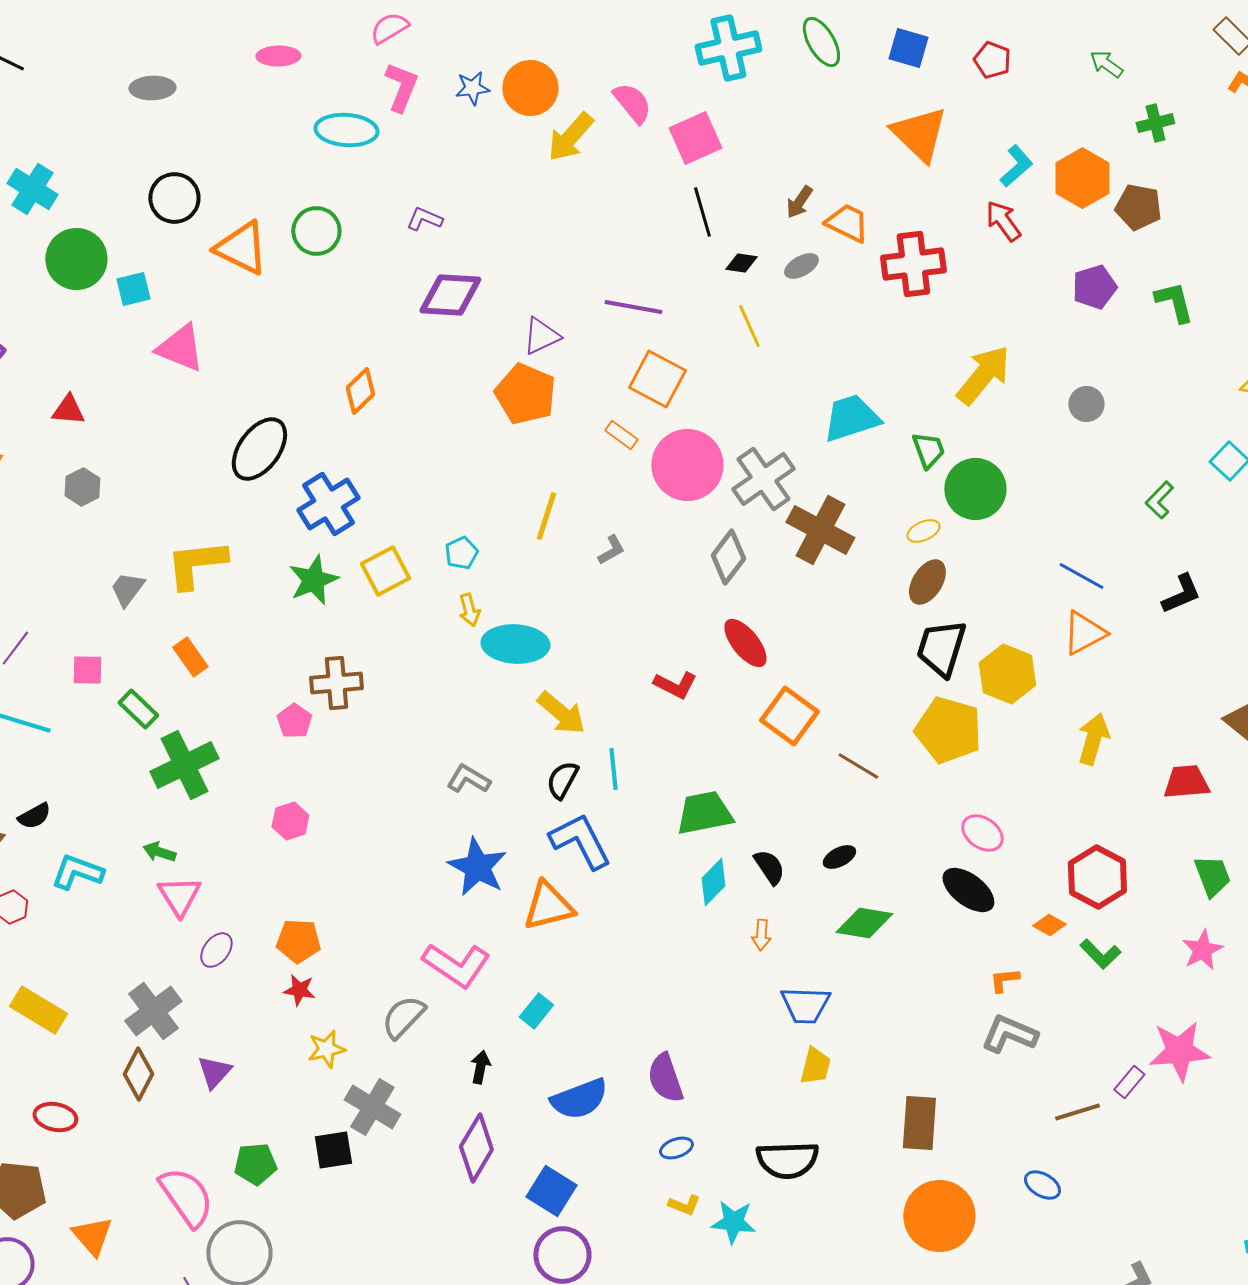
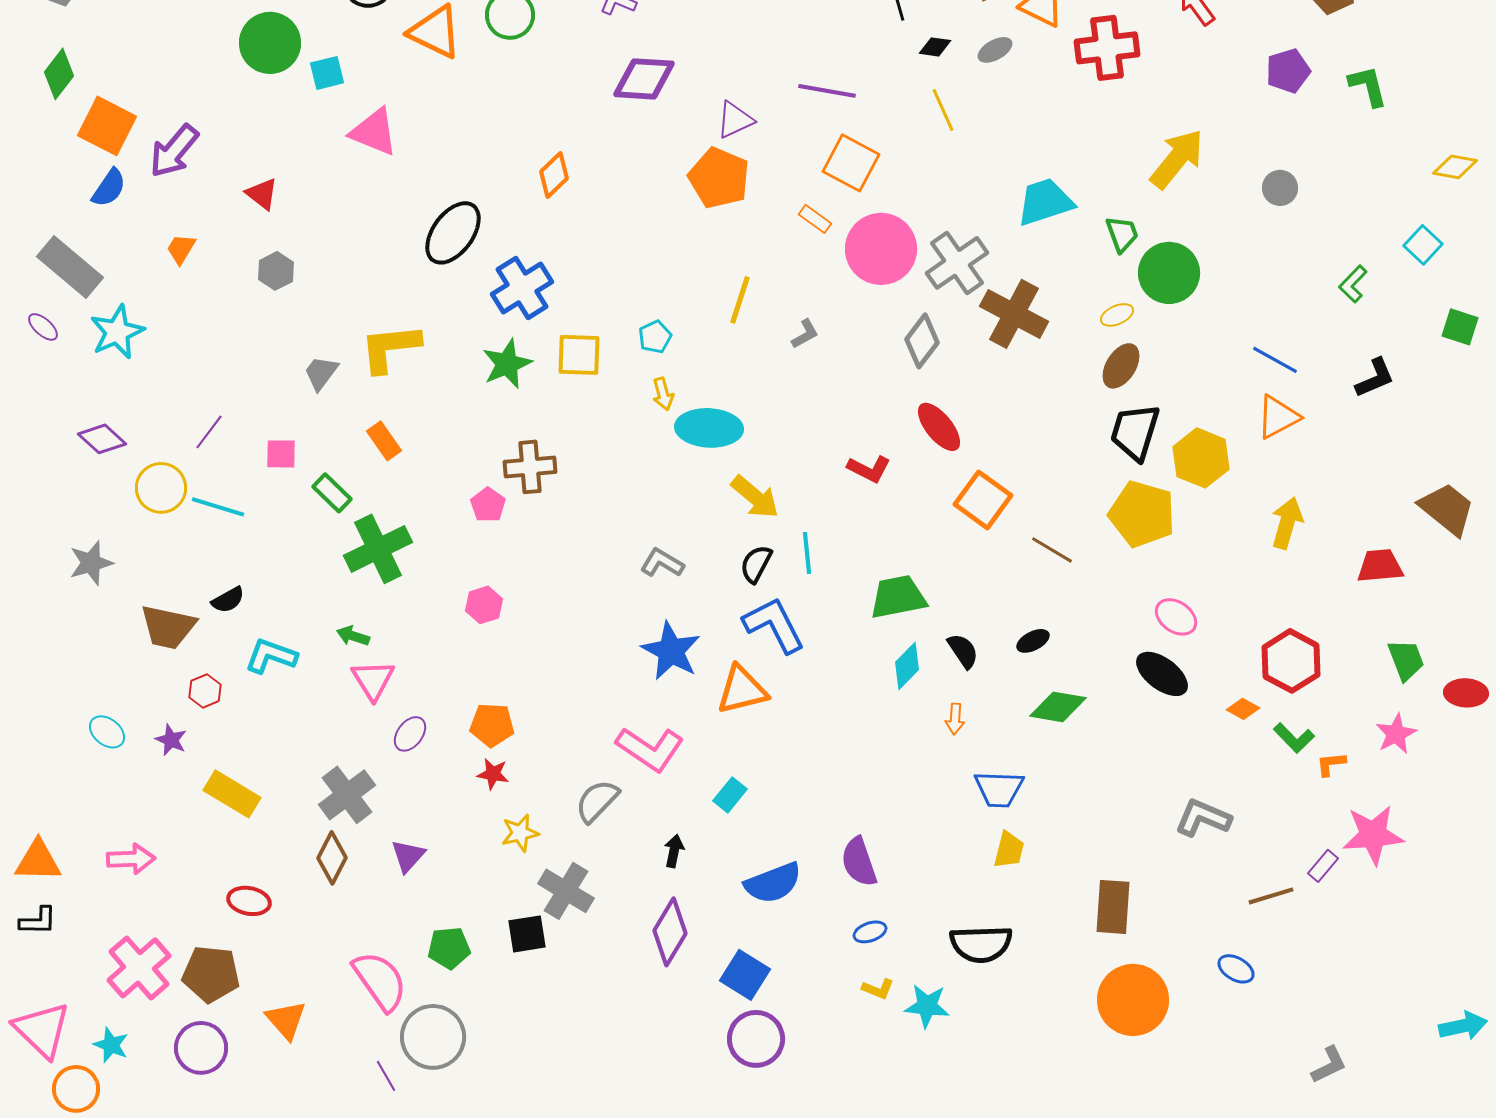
red triangle: (68, 410) -> (262, 194), turned 33
yellow square: (385, 571) -> (579, 355), turned 30
orange L-shape: (1004, 980) -> (1331, 764), moved

